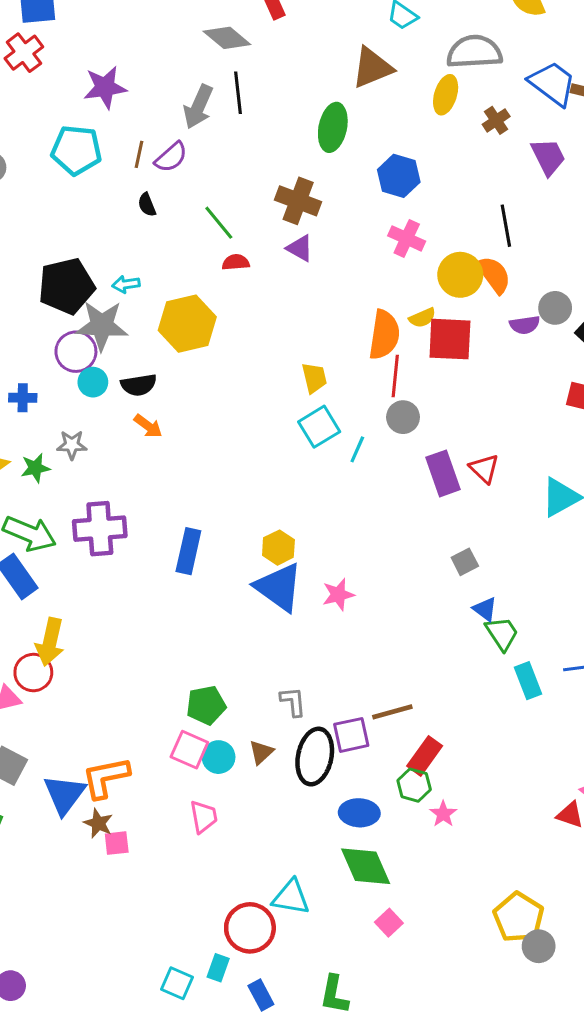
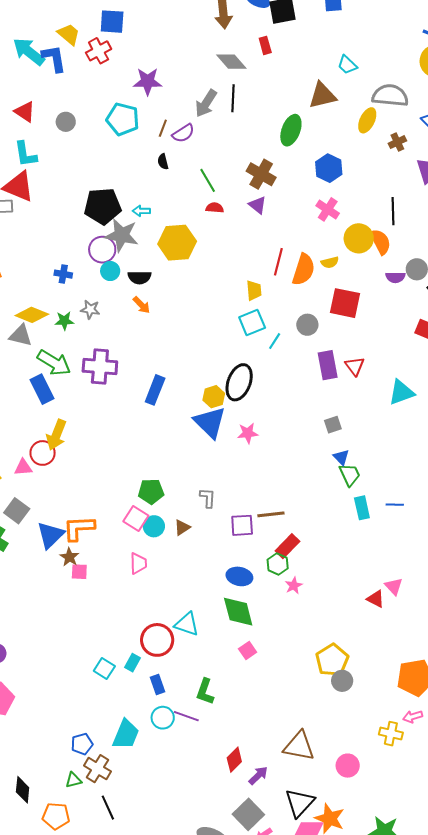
red square: (450, 339) -> (345, 303), moved
red line: (395, 376) -> (278, 262), moved
black ellipse: (315, 757) -> (239, 382), moved

